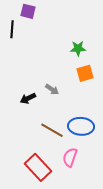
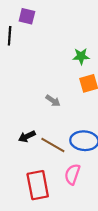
black arrow: (28, 98) -> (27, 136), moved
red rectangle: (38, 167) -> (38, 185), turned 32

